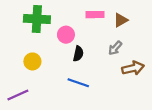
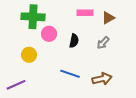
pink circle: (66, 35) -> (49, 34), moved
black semicircle: (78, 54) -> (74, 41), moved
brown arrow: (133, 68) -> (102, 79), moved

